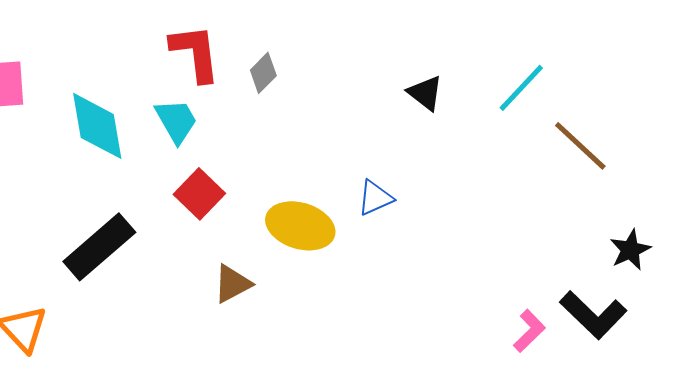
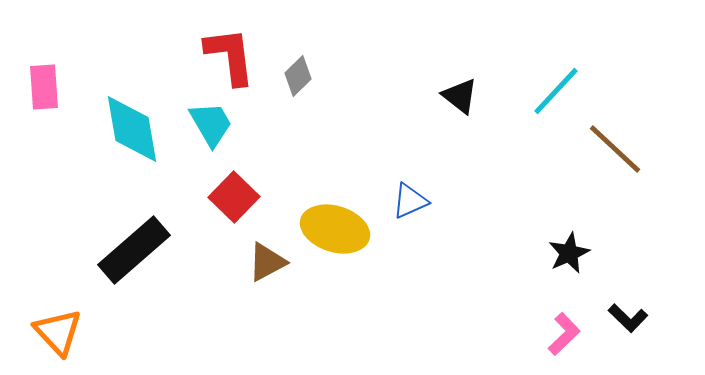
black star: (630, 250) -> (569, 253), moved
brown triangle: (232, 284) -> (267, 262), moved
black L-shape: (593, 315) -> (628, 318), size x0.6

